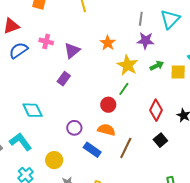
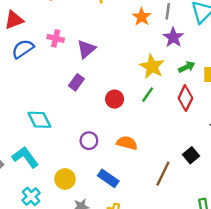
purple star: (145, 41) -> (173, 37), turned 30
orange star: (108, 43) -> (142, 17), moved
red circle: (108, 105) -> (115, 99), moved
red diamond: (156, 110) -> (185, 98), moved
brown line: (126, 148) -> (163, 174), moved
blue rectangle: (92, 150) -> (108, 178), moved

